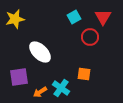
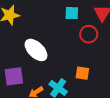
cyan square: (74, 17) -> (72, 13), turned 32

